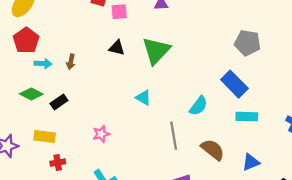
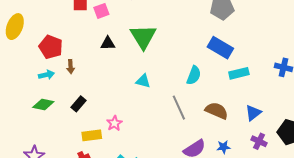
red pentagon: (26, 40) -> (51, 47), moved
black rectangle: (59, 102) -> (79, 104), moved
yellow rectangle: (45, 137) -> (92, 135), moved

